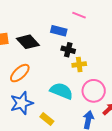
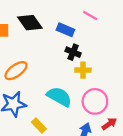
black diamond: (28, 42) -> (30, 23), moved

